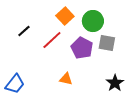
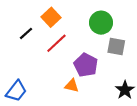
orange square: (65, 16) -> (51, 17), moved
purple pentagon: (82, 48) -> (86, 65), moved

